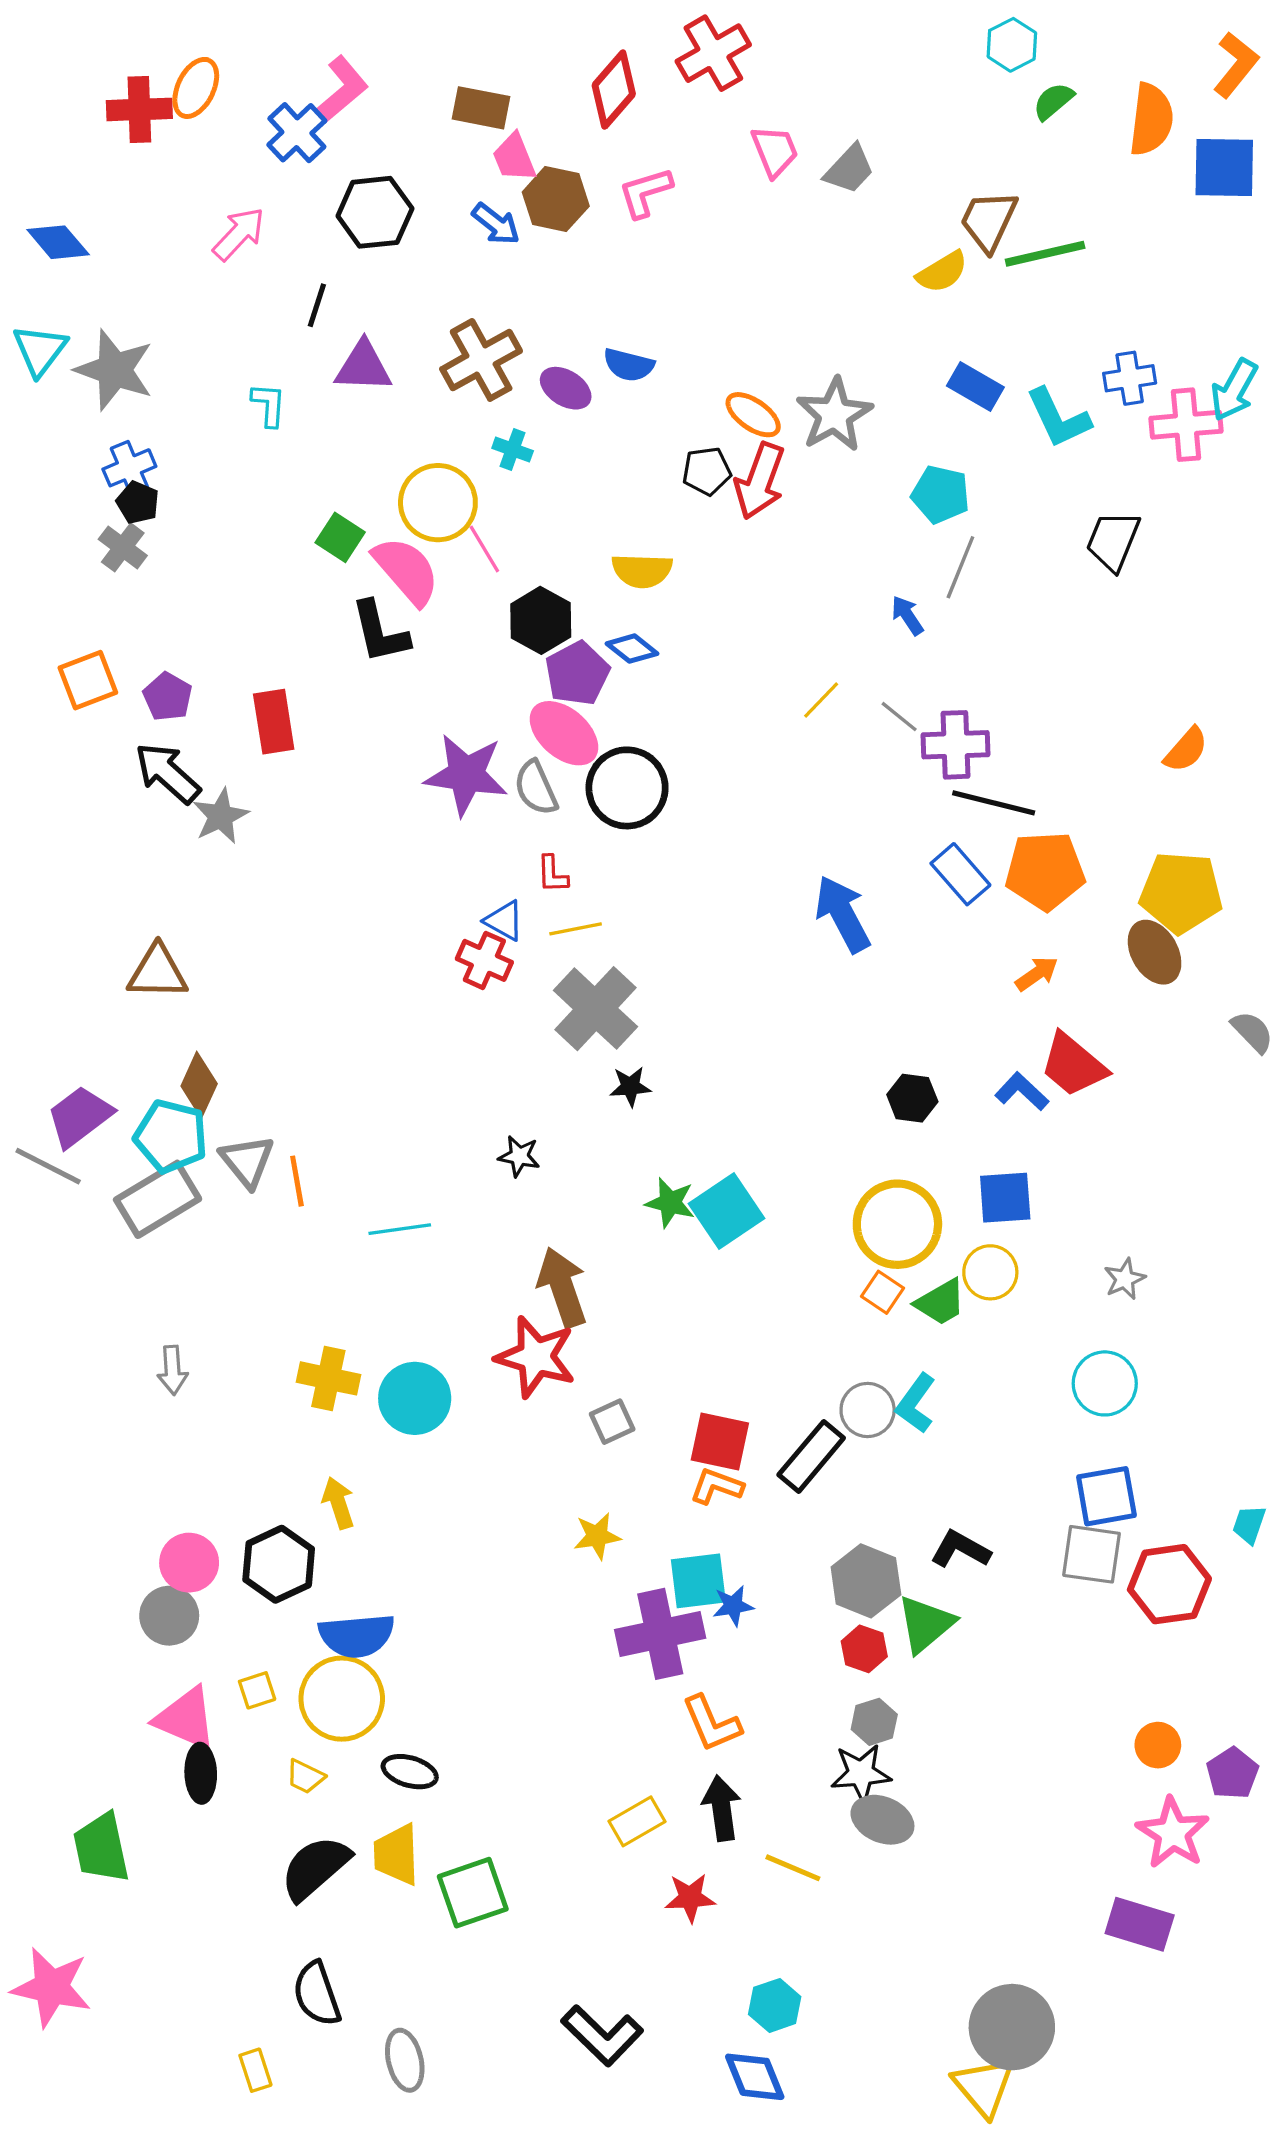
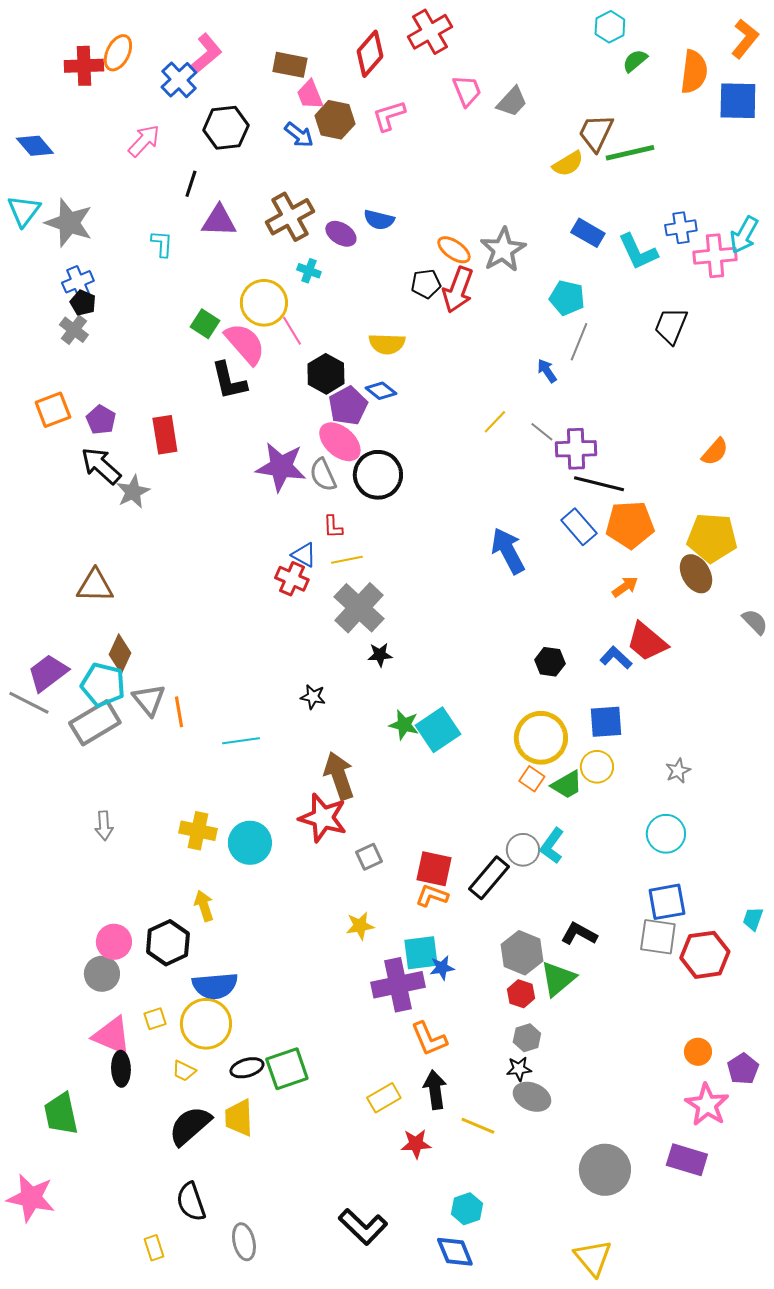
black ellipse: (410, 1772) -> (247, 1068), turned -32
black star: (861, 1773) -> (519, 1069), size x0.7
green square: (473, 1893) -> (287, 1069), moved
gray circle: (1012, 2027) -> (605, 1170), moved

